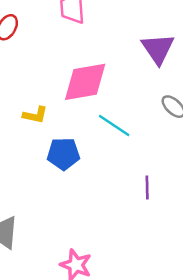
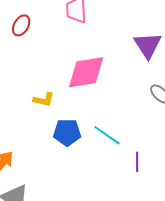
cyan line: (114, 126) -> (107, 135), moved

